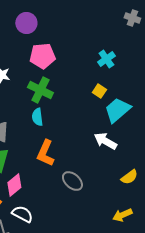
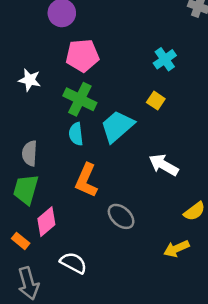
cyan trapezoid: (117, 110) -> (117, 126), moved
white semicircle: (22, 214) -> (73, 263), moved
yellow arrow: (122, 215) -> (176, 249), moved

